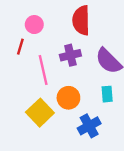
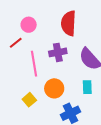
red line: (20, 47) -> (16, 43), turned 32
yellow square: (40, 113) -> (29, 100), size x0.6

